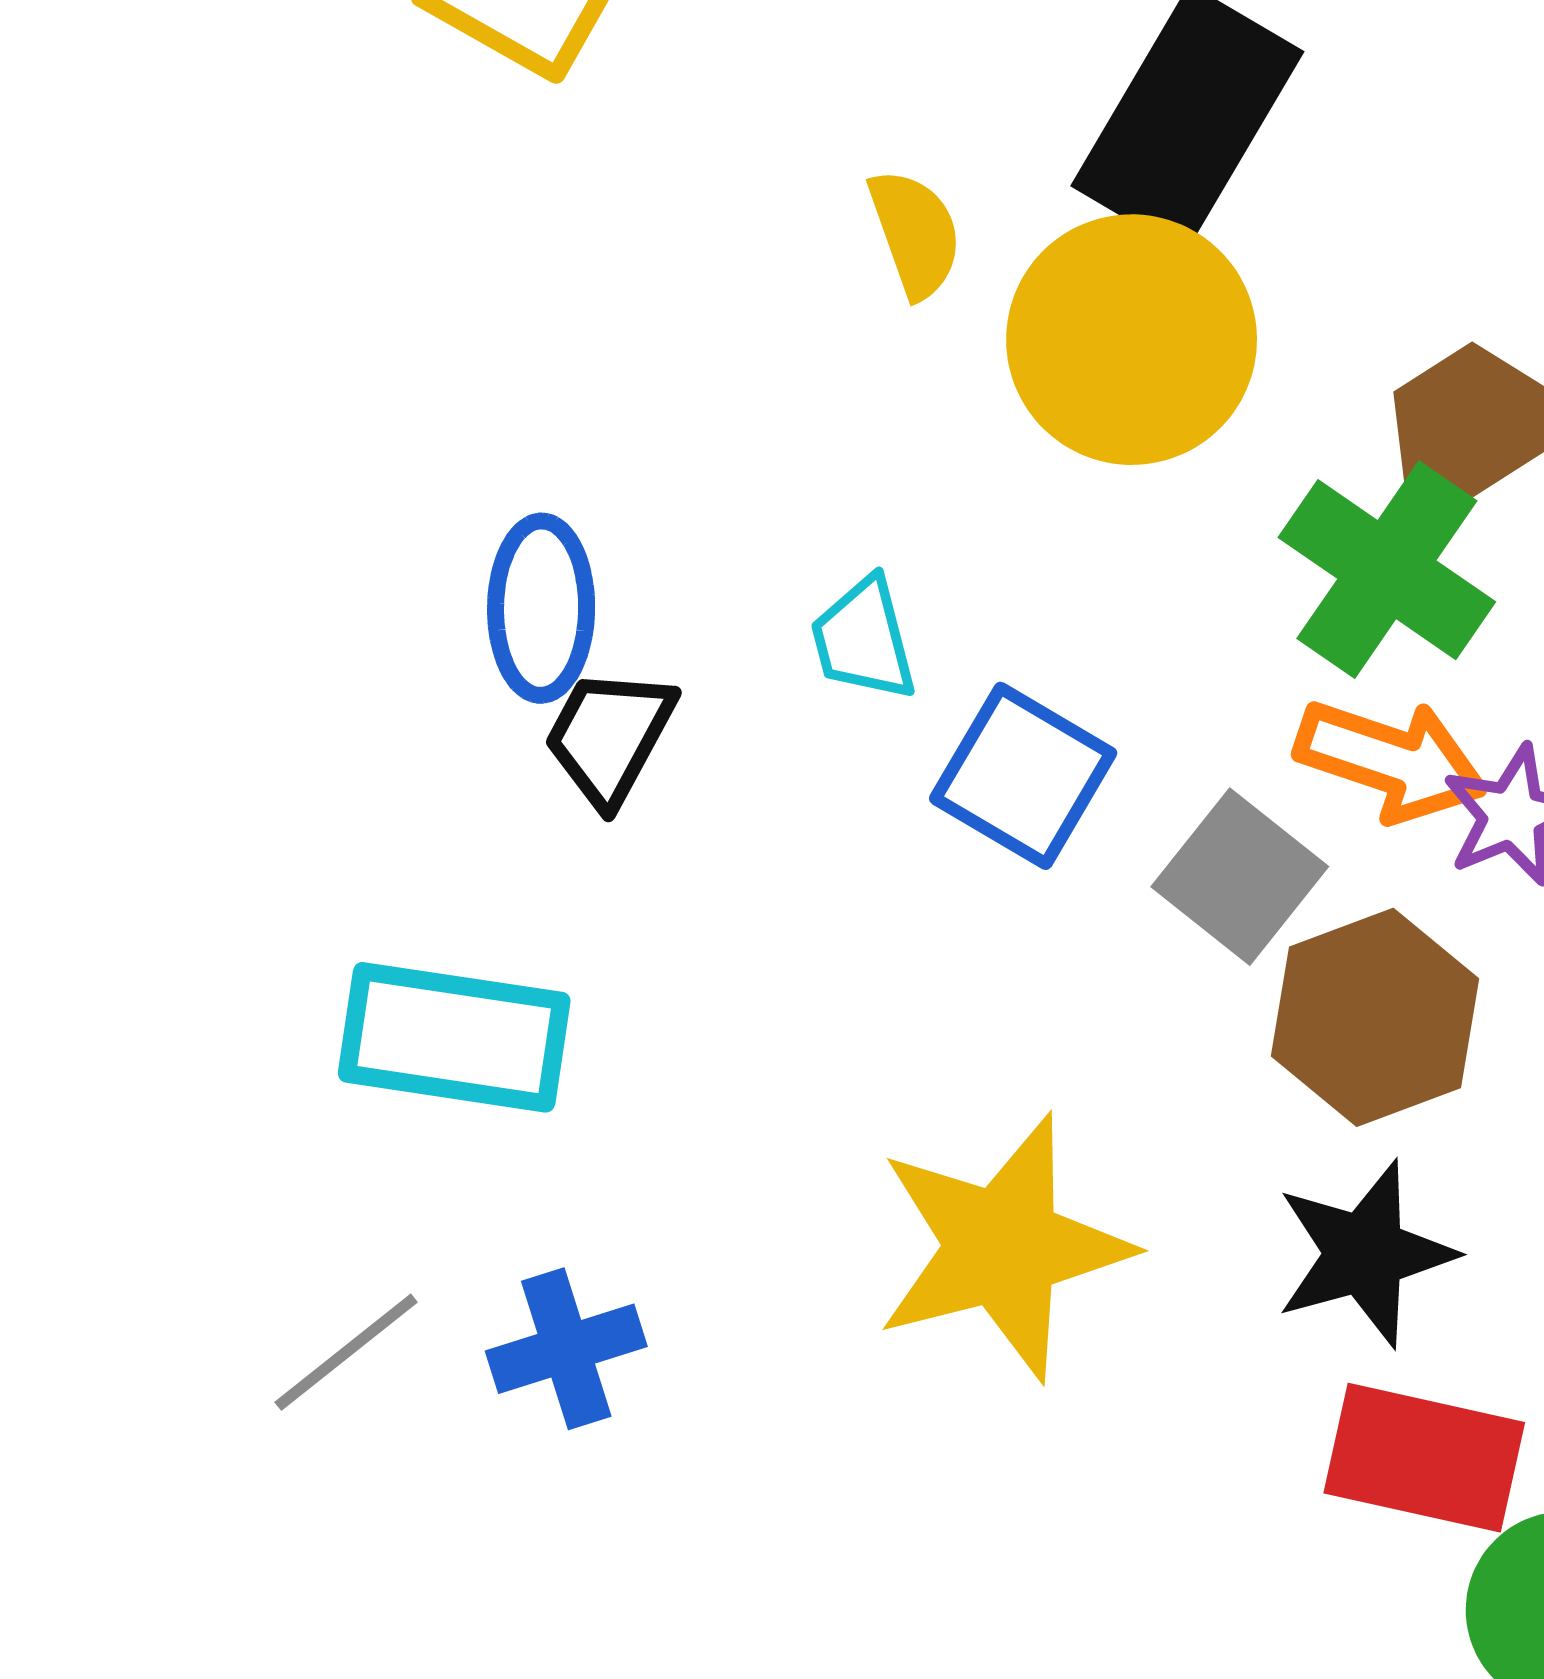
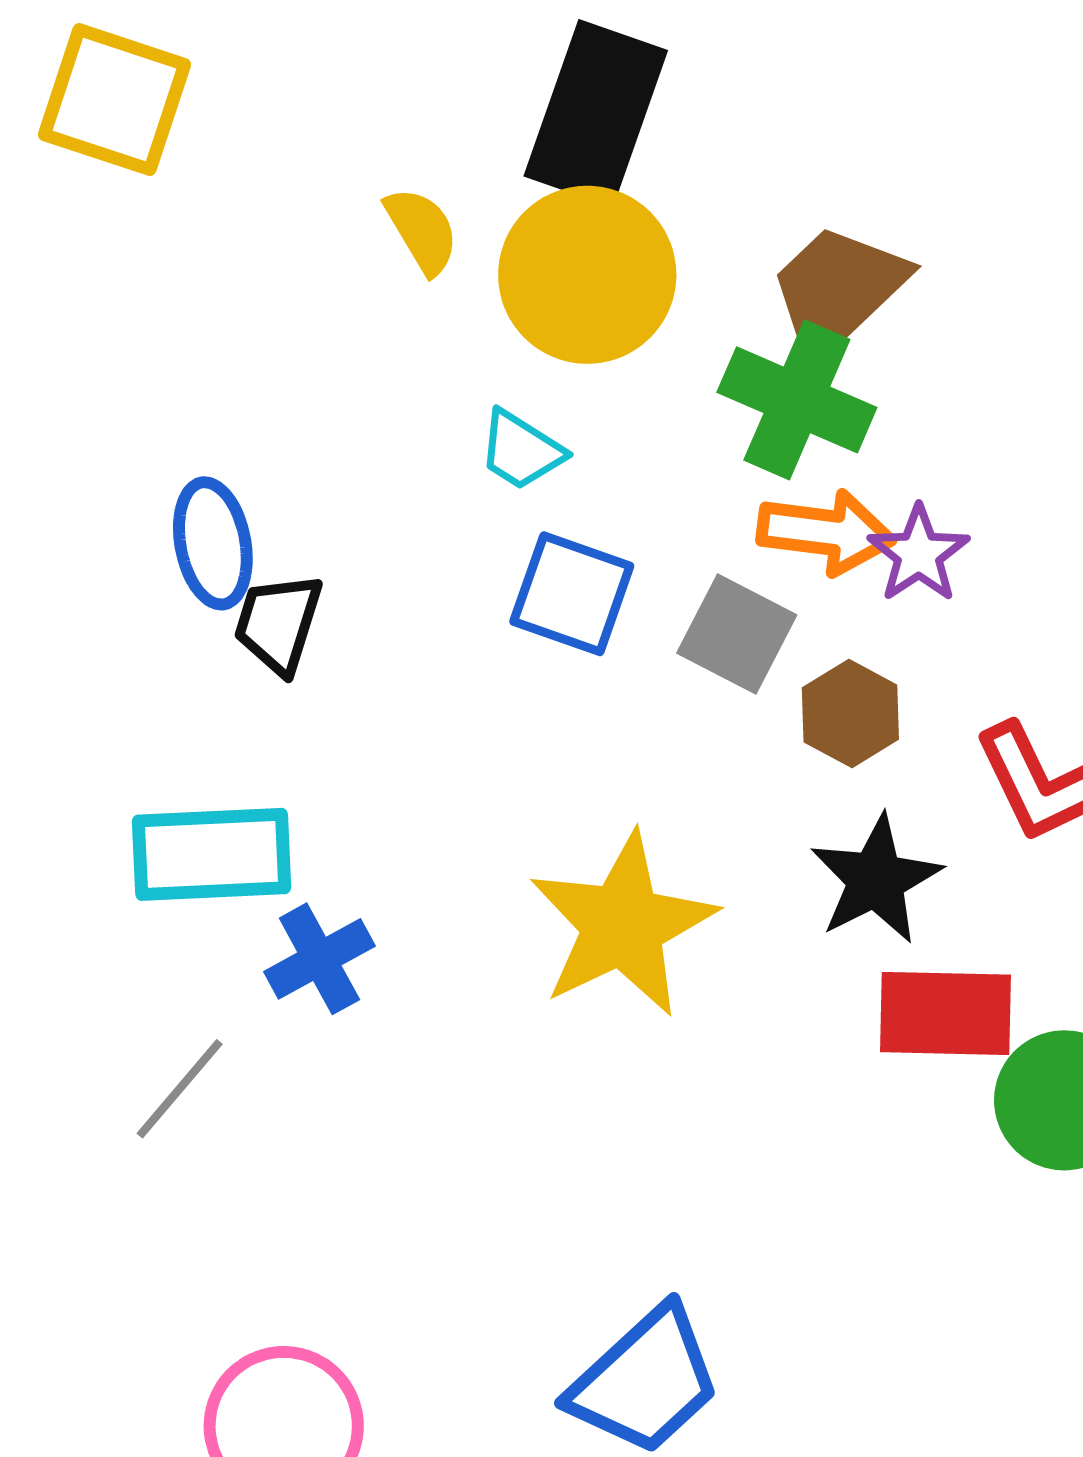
cyan trapezoid: (864, 639) -> (521, 450), moved, turned -32
brown hexagon: (1375, 1017) -> (850, 713), size x0.7
blue cross: (566, 1349) -> (319, 959), moved

